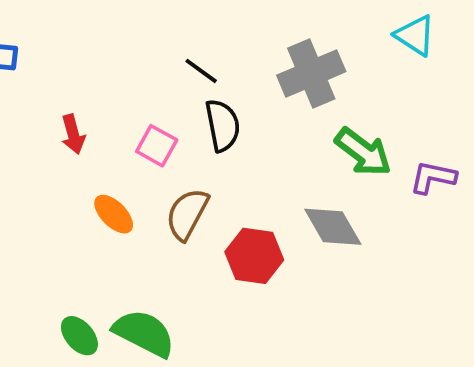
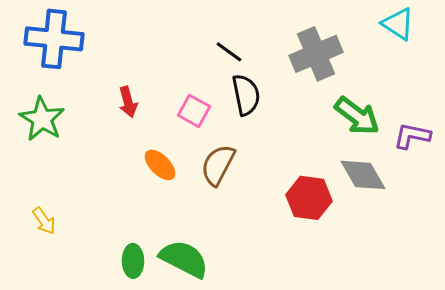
gray diamond: (333, 227) -> (363, 175), moved
red hexagon: (254, 256) -> (309, 198), moved
green ellipse: (79, 336) -> (133, 261), turned 40

